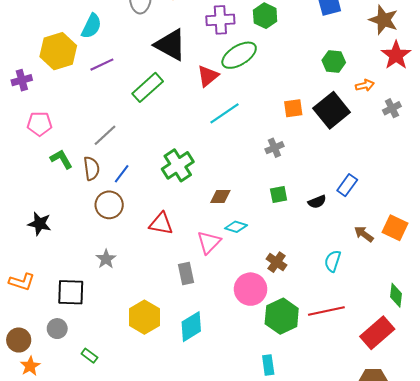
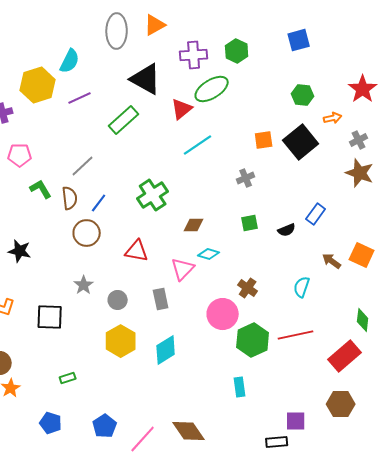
brown star: (384, 20) -> (360, 173), moved
gray circle: (57, 329) -> (118, 300), moved
green rectangle: (89, 356) -> (68, 378), turned -56

